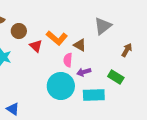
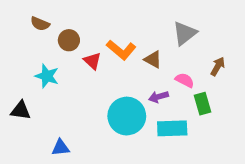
pink semicircle: (68, 60) -> (185, 80), moved, turned 112
green rectangle: (116, 77) -> (203, 104), turned 42
blue triangle: (13, 109) -> (61, 148), turned -40

